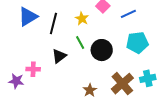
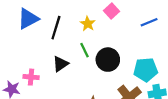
blue line: (128, 14) -> (149, 22), moved
cyan pentagon: (137, 43) -> (146, 70), moved

